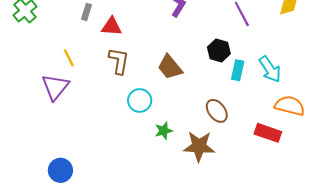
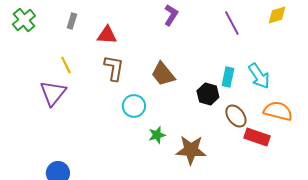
gray rectangle: (87, 12) -> (72, 21), moved
black hexagon: (219, 50) -> (208, 94), moved
brown ellipse: (217, 111) -> (236, 116), moved

